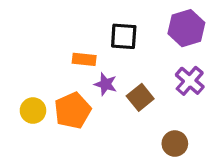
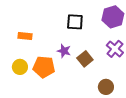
orange rectangle: (84, 59) -> (25, 36), moved
orange pentagon: (73, 111) -> (44, 67), turned 30

